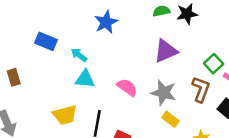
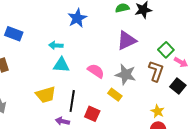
blue rectangle: (46, 41) -> (14, 34), moved
cyan arrow: (79, 55) -> (56, 45), turned -32
yellow rectangle: (170, 119) -> (115, 95), moved

